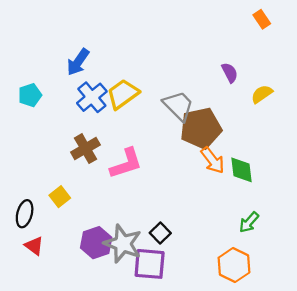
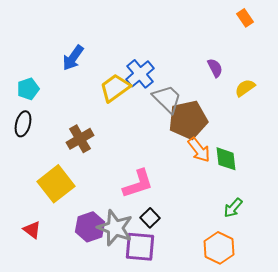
blue cross: (92, 97) -> (140, 74), moved
pink L-shape: (126, 163) -> (138, 184), moved
yellow square: (60, 197) -> (56, 184), size x1.8
black ellipse: (25, 214) -> (23, 124), moved

